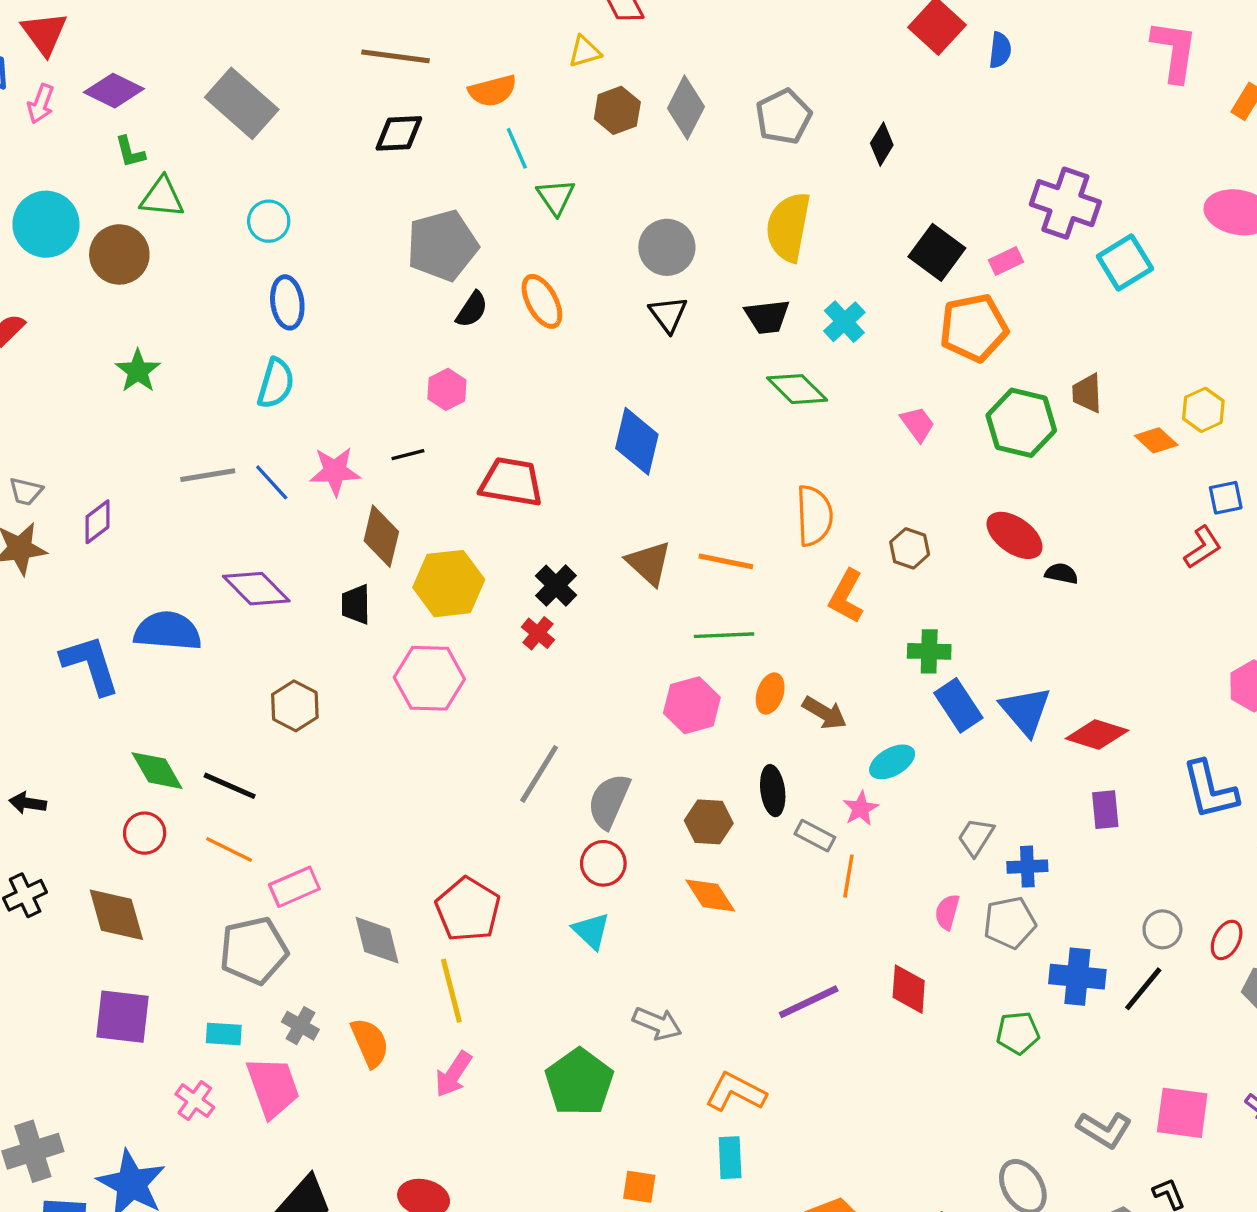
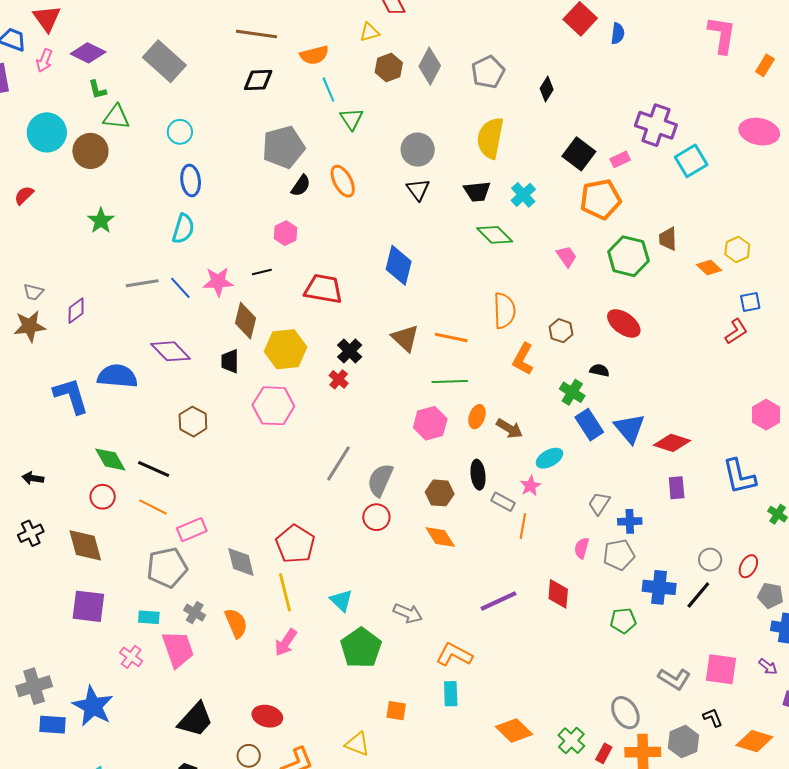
black semicircle: (1061, 574) -> (599, 370), moved
green cross: (929, 651) -> (572, 392), turned 30
cyan triangle: (591, 931) -> (341, 600), moved

